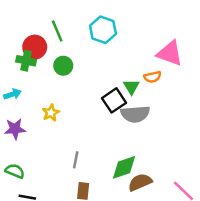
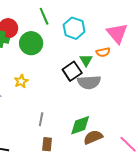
cyan hexagon: (103, 30) -> (74, 28), moved
green line: (57, 31) -> (44, 16), moved
pink triangle: (170, 53) -> (117, 33), turned 30
green circle: (63, 66) -> (31, 43), size x1.5

